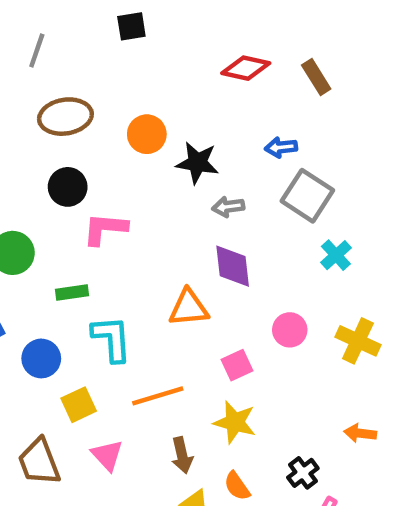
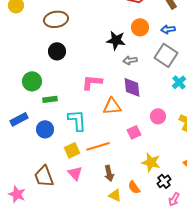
orange circle: (147, 134) -> (140, 27), moved
blue arrow: (281, 147) -> (168, 29), moved
pink L-shape: (105, 229) -> (92, 82), moved
green rectangle: (72, 292) -> (50, 99), moved
yellow square: (79, 405) -> (72, 150), moved
yellow star: (235, 422) -> (151, 162), moved

